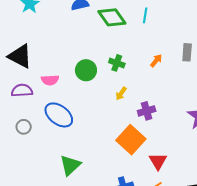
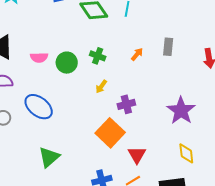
pink semicircle: (50, 80) -> (39, 57), moved

